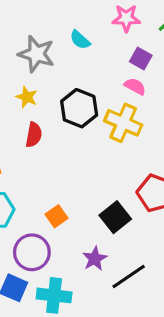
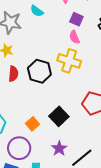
pink semicircle: (135, 86) -> (74, 37), turned -136
black hexagon: (79, 108) -> (39, 71), moved
black square: (115, 217) -> (59, 116), moved

